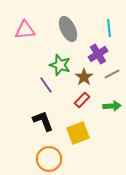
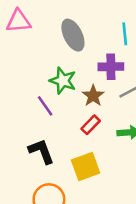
pink triangle: (25, 30) -> (19, 21), moved
purple cross: (98, 54) -> (111, 67), turned 30

